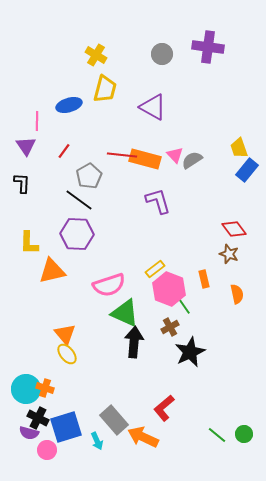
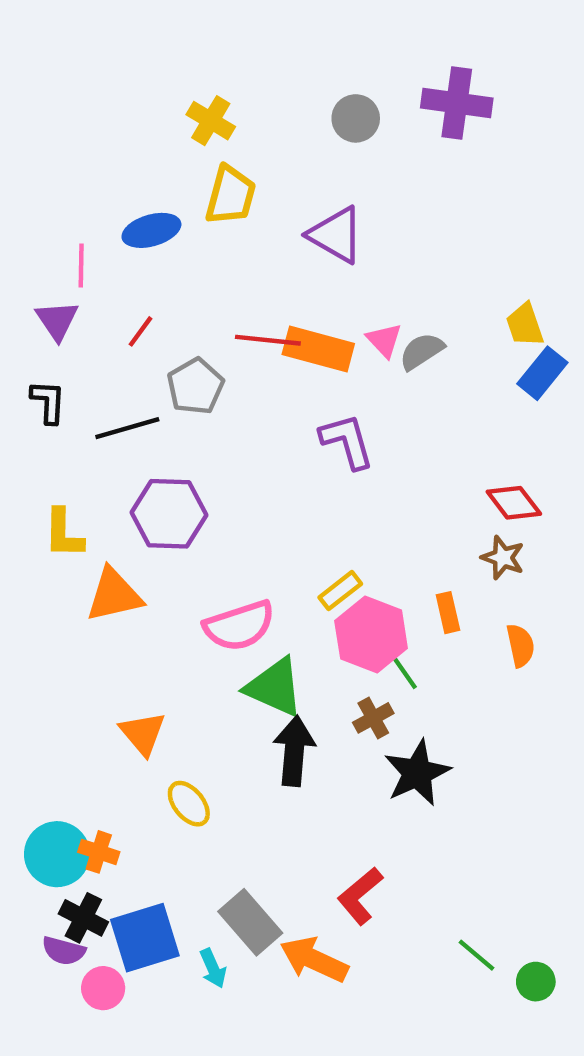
black line: (79, 200) -> (127, 428), moved, turned -52
yellow ellipse: (67, 354) -> (189, 804), moved
green circle: (244, 434) -> (536, 982), moved

